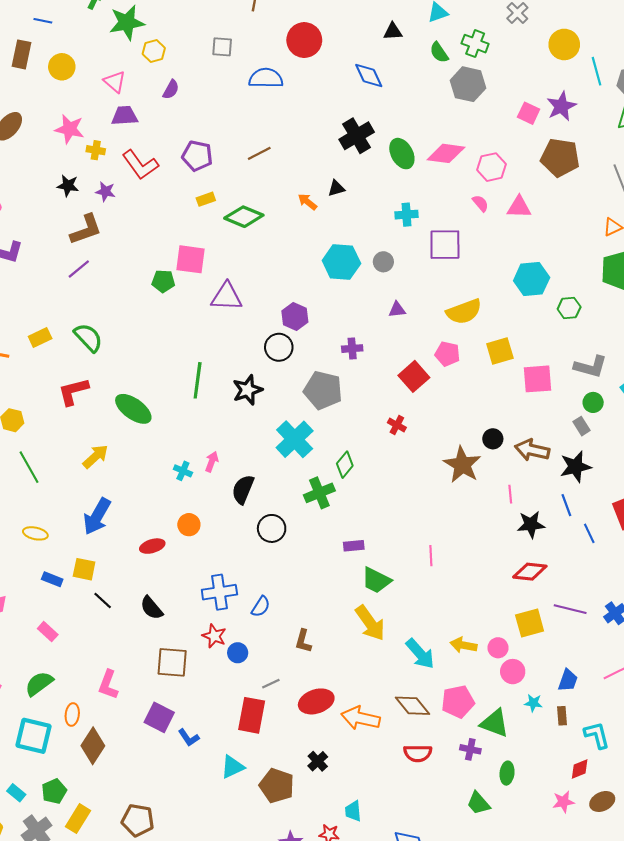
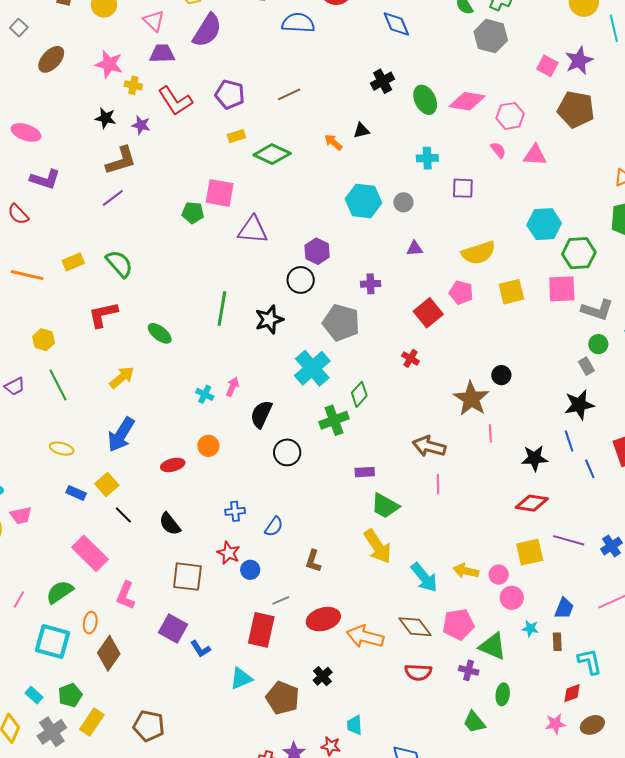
purple semicircle: (171, 90) -> (207, 30), size x1.8
black cross: (357, 136) -> (383, 81), size x0.7
purple square: (445, 245) -> (463, 188), size x0.7
green hexagon: (569, 308) -> (579, 253), size x1.5
pink square: (537, 379) -> (562, 289), moved
green ellipse: (133, 409) -> (160, 333), size x0.7
brown arrow: (532, 450) -> (429, 446), moved
pink line: (510, 494) -> (490, 433), moved
yellow square: (84, 569) -> (107, 484), turned 35
blue cross: (219, 592) -> (235, 511), size x0.6
pink rectangle: (48, 632) -> (90, 553), moved, size x1.8

